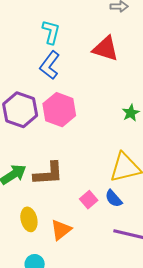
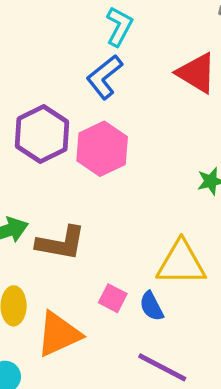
pink square: (89, 200) -> (113, 298), turned -36
orange triangle: (61, 230) -> (59, 334), size x1.4

